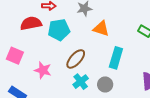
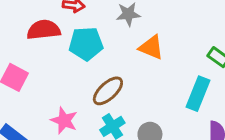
cyan rectangle: (116, 58) -> (198, 94), moved
pink star: (43, 70) -> (64, 120), moved

